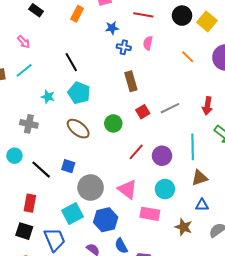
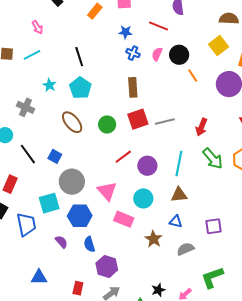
black circle: (182, 16) -> (179, 55), moved
red square: (143, 112) -> (138, 119), size x1.5

